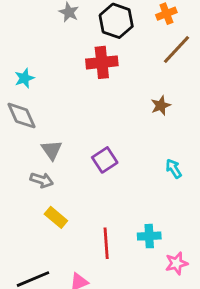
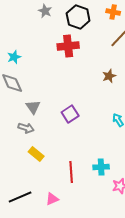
orange cross: (166, 14) -> (113, 12), turned 32

